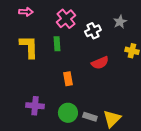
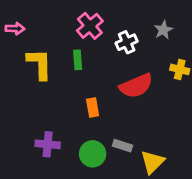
pink arrow: (26, 12) -> (15, 29), moved
red semicircle: (100, 63) -> (136, 86), size x1.4
gray rectangle: (90, 117) -> (123, 146), moved

